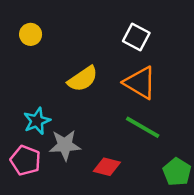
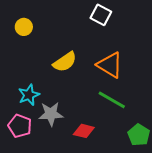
white square: (136, 37) -> (101, 15), moved

